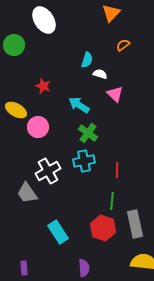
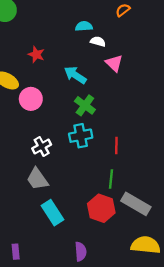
cyan semicircle: (87, 60) -> (84, 26), turned -112
white cross: (48, 171) -> (42, 147), size x0.7
gray trapezoid: (27, 193) -> (37, 179), moved
gray rectangle: (135, 224) -> (136, 204), turned -48

